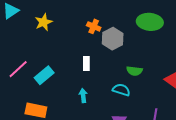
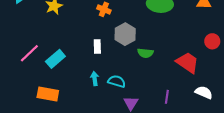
gray hexagon: (113, 39) -> (125, 34), moved
cyan semicircle: (121, 90) -> (117, 81), moved

